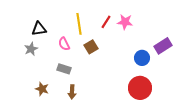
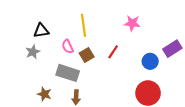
red line: (106, 22) -> (113, 52), moved
brown square: (91, 47) -> (87, 55), moved
gray rectangle: (64, 69) -> (68, 73), size x1.5

